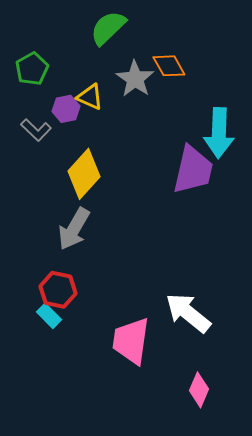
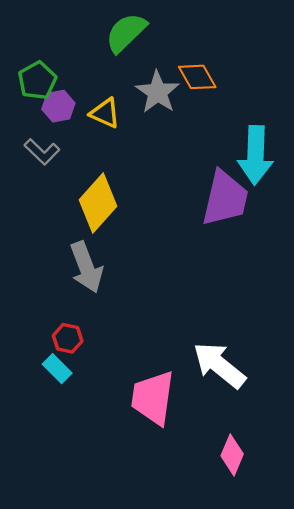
purple hexagon: (66, 109) -> (58, 106), moved
gray arrow: (74, 229) -> (86, 267), turned -51
red hexagon: (58, 290) -> (68, 338), size x0.7

